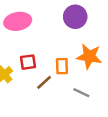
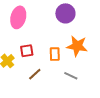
pink ellipse: (18, 21) -> (18, 17), turned -65
brown line: (44, 82) -> (35, 74), moved

